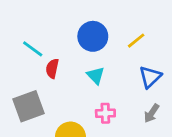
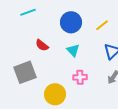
cyan line: (33, 49) -> (28, 12), moved, turned -56
red semicircle: (52, 68) -> (42, 45), turned -64

